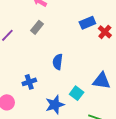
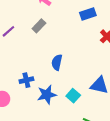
blue rectangle: (87, 23) -> (88, 14), moved
blue star: (55, 105) -> (47, 95), moved

